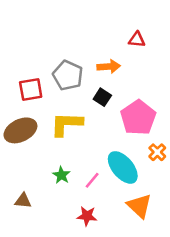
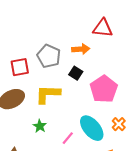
red triangle: (137, 40) -> (103, 28), size x1.5
orange cross: (157, 152) -> (119, 124), moved
green star: (61, 175) -> (40, 126), moved

